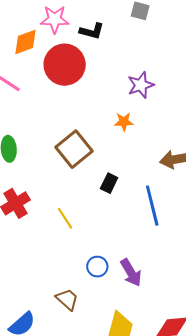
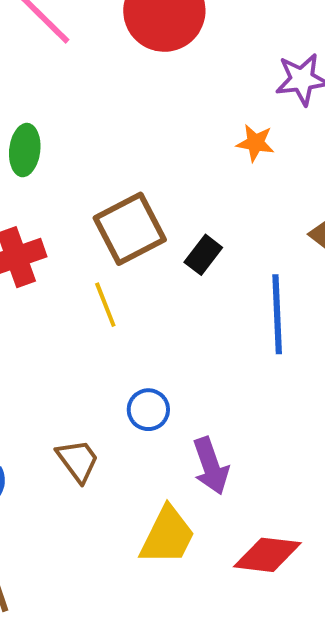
brown square: (74, 149) -> (130, 229), moved
purple arrow: (131, 273) -> (211, 466), moved

